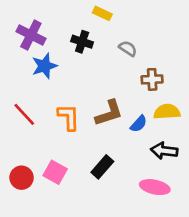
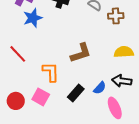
brown cross: (152, 79) -> (116, 16), moved
orange L-shape: (69, 117) -> (51, 72), moved
blue semicircle: (139, 124) -> (100, 88), moved
pink ellipse: (155, 187) -> (115, 108), turned 55

